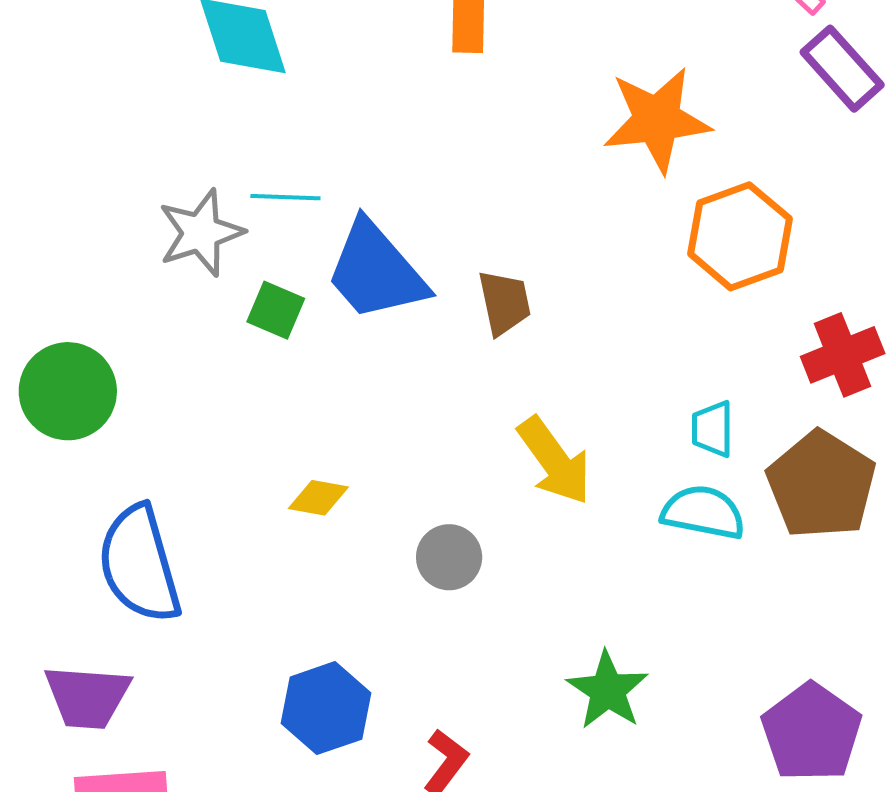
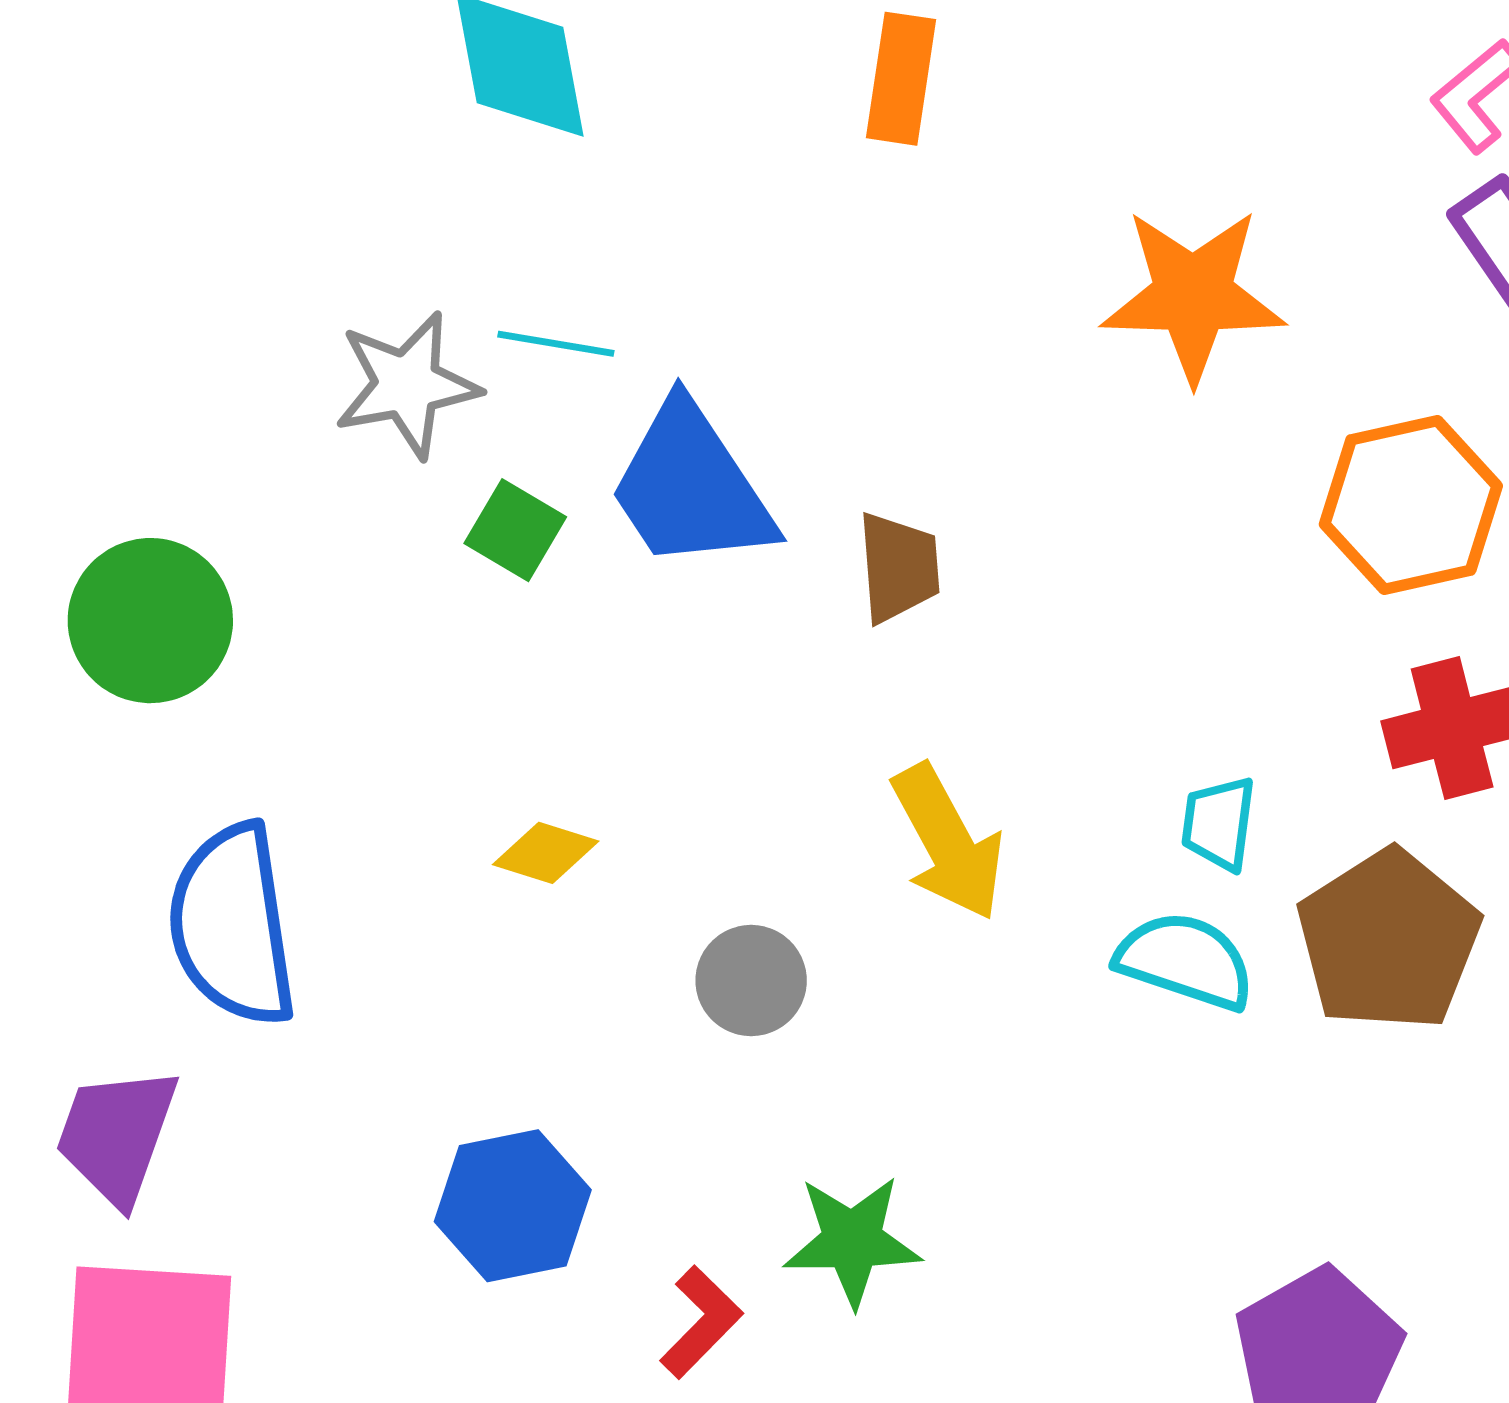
orange hexagon: (740, 236) -> (1411, 505), moved
green star: (608, 690) -> (852, 1241), moved, turned 30
purple trapezoid: (87, 697) -> (117, 1135), turned 98

